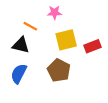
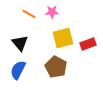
orange line: (30, 26) -> (29, 14), moved
black triangle: (21, 45) -> (20, 43), turned 36

